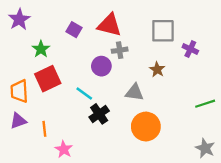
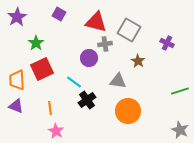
purple square: (74, 30) -> (59, 14), moved
gray square: (163, 31) -> (129, 30), moved, turned 30
purple triangle: (18, 121) -> (16, 106), turned 42
orange line: (44, 129) -> (50, 108), moved

